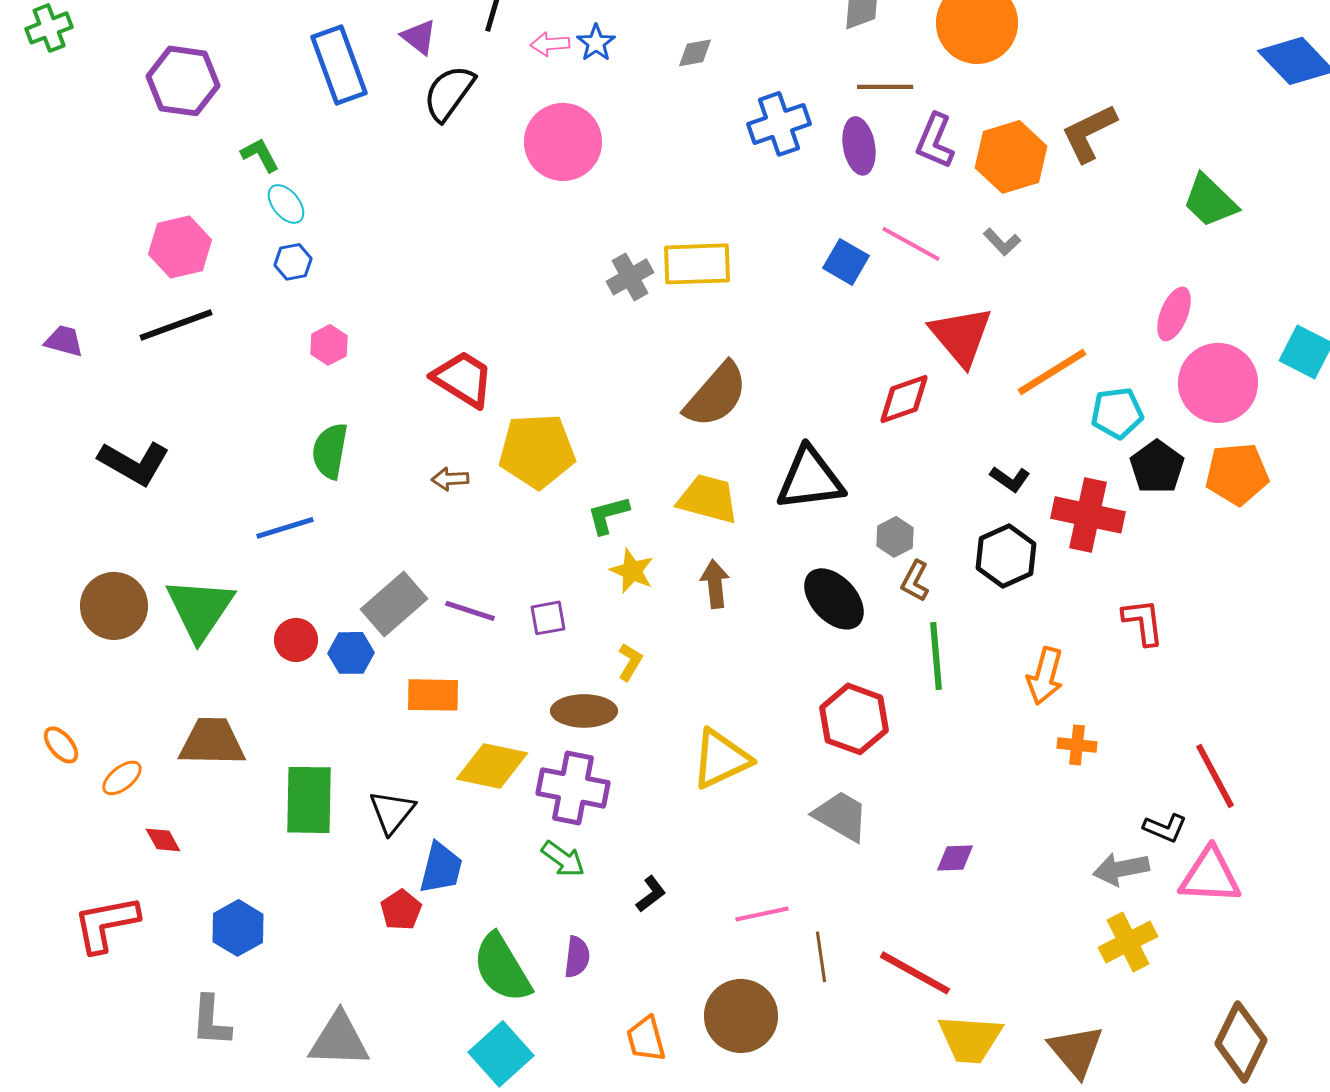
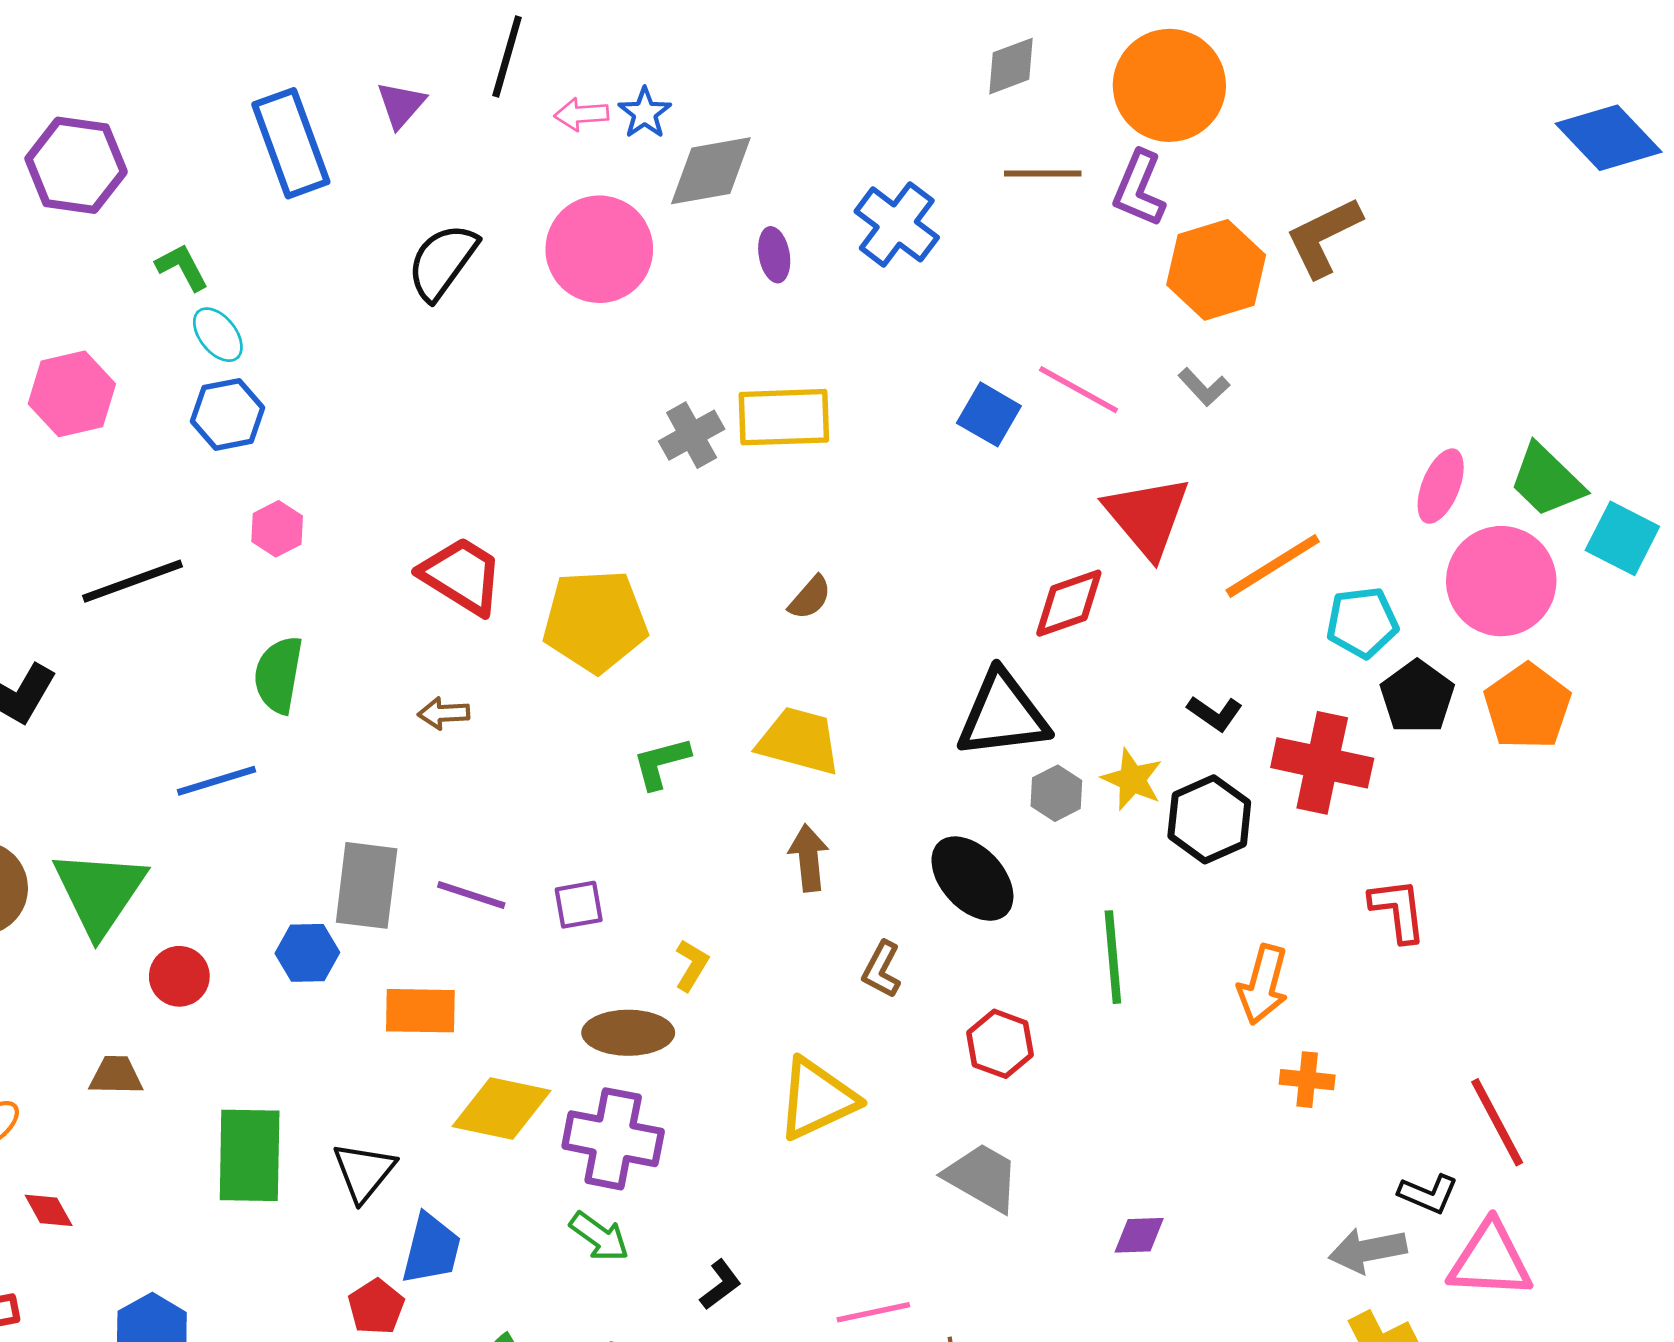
purple triangle: (419, 37) -> (401, 105), turned 33
gray diamond: (695, 53) -> (711, 171), moved, size x1.8
black semicircle: (449, 93) -> (442, 262), moved
blue cross: (779, 124) -> (897, 224), turned -34
purple L-shape: (935, 141) -> (1139, 189), moved
purple ellipse: (859, 146) -> (774, 255), moved, size x0.7
green trapezoid: (1210, 201) -> (1547, 481), moved
blue hexagon: (293, 262) -> (228, 414), size x1.4
black line: (176, 325) -> (132, 581), moved
brown semicircle: (716, 395) -> (810, 598), size x0.5
yellow pentagon: (537, 451) -> (595, 621), moved
orange pentagon: (1237, 474) -> (1527, 706), turned -30
black triangle: (810, 479) -> (1003, 715), moved
yellow star: (632, 571) -> (1132, 779), moved
brown L-shape: (915, 581) -> (882, 969), moved
gray rectangle: (394, 604) -> (367, 885), turned -42
red circle: (296, 640) -> (179, 976), moved
red hexagon: (854, 719) -> (1000, 1044), size x0.7
brown trapezoid: (212, 742) -> (116, 1075), size x0.6

